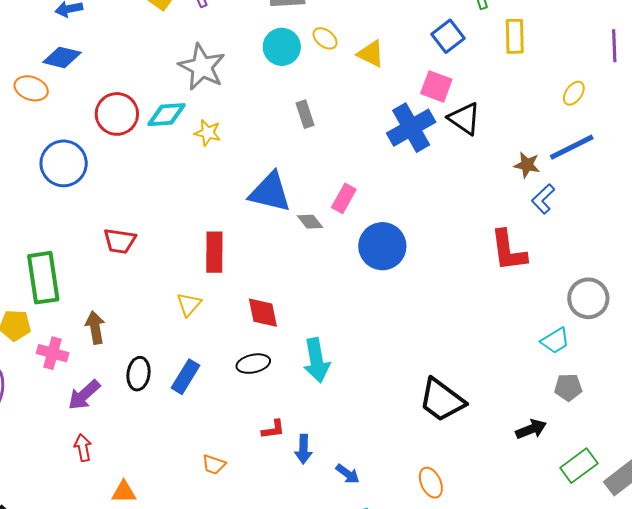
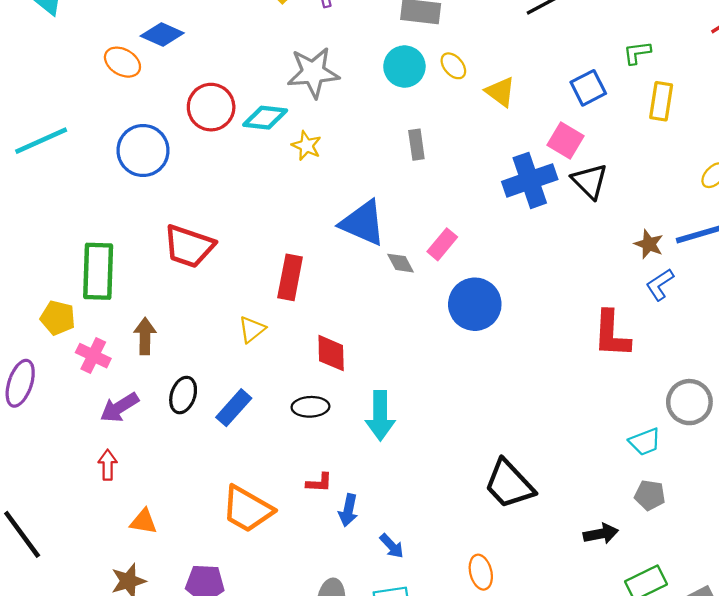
gray star: (202, 67) -> (313, 73), turned 30
red trapezoid: (120, 241) -> (189, 246), size x1.4
orange trapezoid: (214, 465) -> (247, 509), size x2.0

